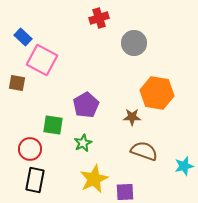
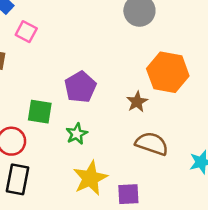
pink square: (42, 60) -> (26, 32), size x0.6
brown star: (132, 117) -> (137, 102), turned -30

